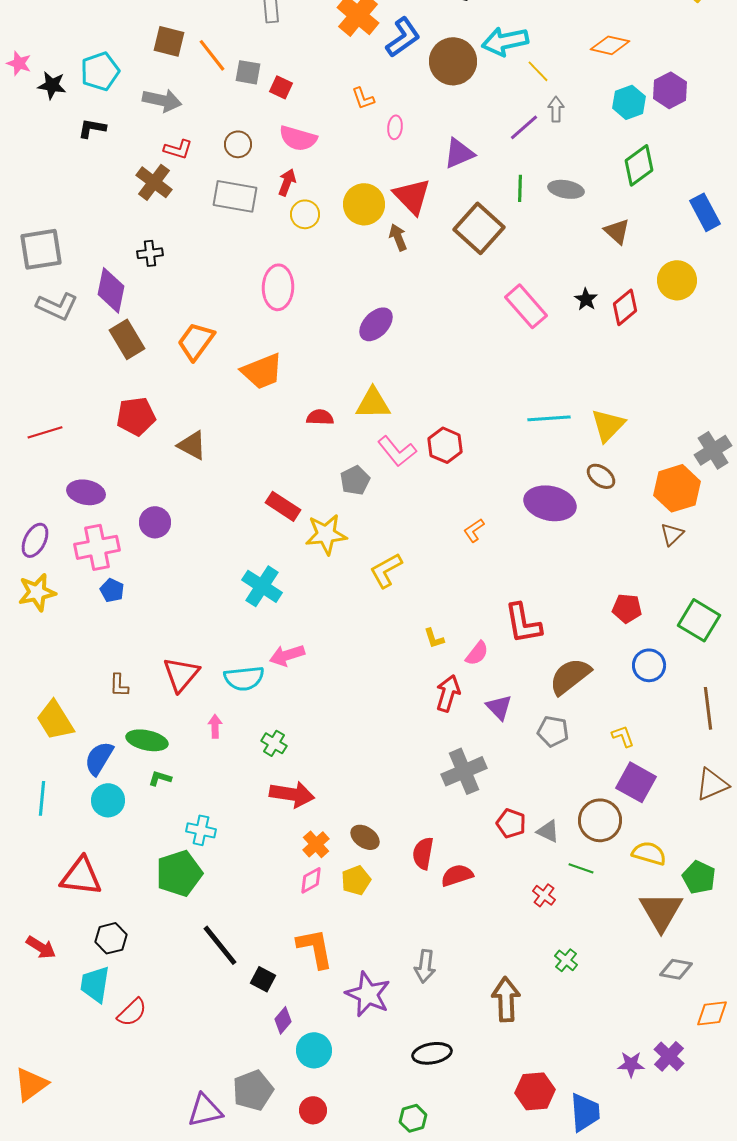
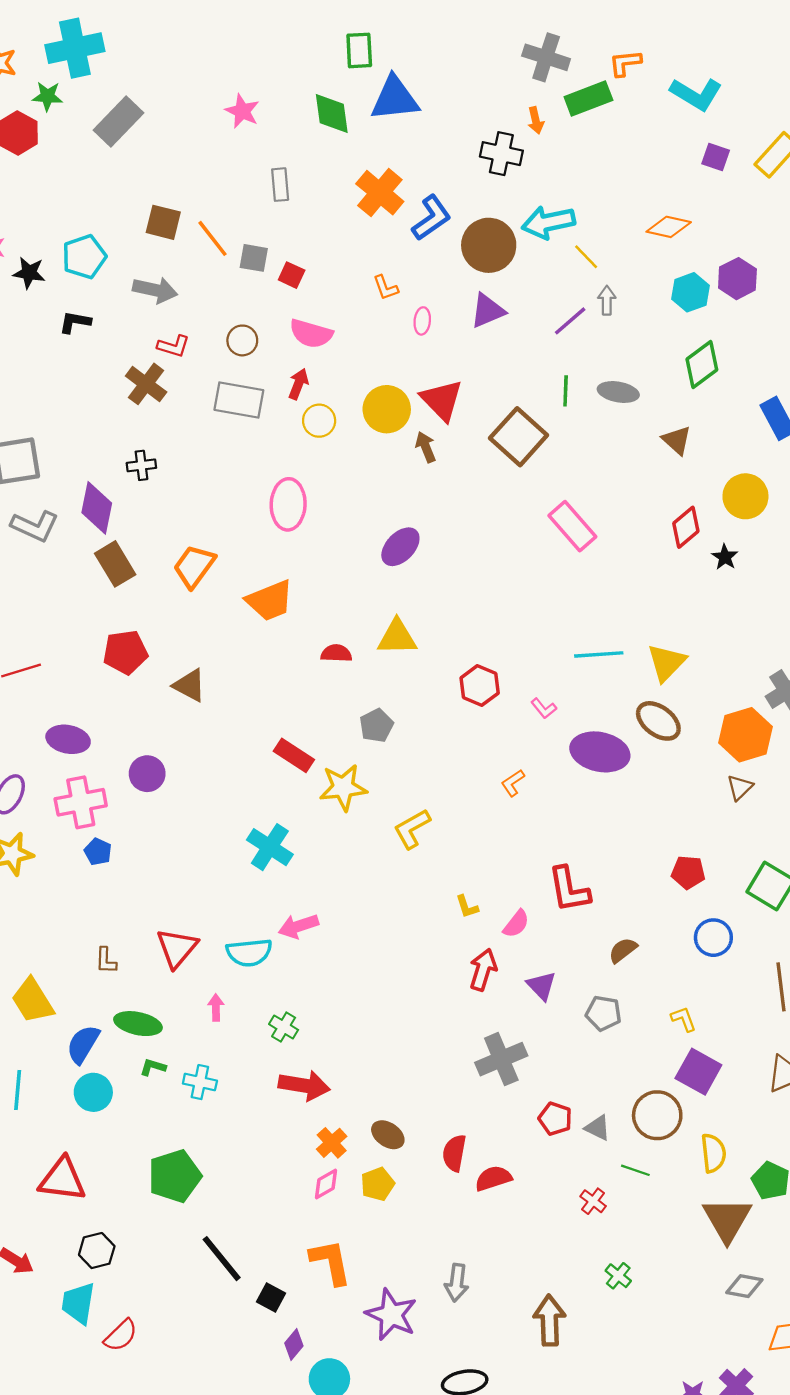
purple triangle: (459, 153) -> (488, 311), moved
black star: (586, 299) -> (725, 557), moved
pink L-shape: (397, 451) -> (544, 708), moved, size x0.6
brown ellipse: (601, 476) -> (658, 721), size x1.4
brown semicircle: (570, 676) -> (623, 950), size x0.6
cyan cross: (201, 830) -> (200, 1082), moved
yellow semicircle: (649, 853) -> (713, 1153), turned 68

